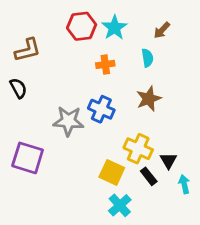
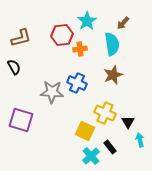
red hexagon: (82, 26) -> (62, 35), moved
cyan semicircle: (147, 58) -> (112, 44), size x1.6
black rectangle: (149, 176) -> (110, 147), moved

